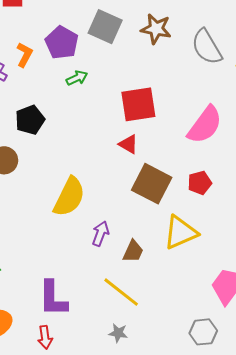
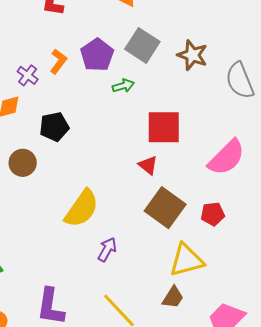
green arrow: (77, 78) -> (123, 86), moved
brown trapezoid: (133, 251) -> (173, 297), moved

